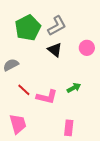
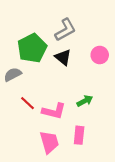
green pentagon: (28, 28) -> (32, 48), moved
pink trapezoid: (18, 124) -> (49, 142), moved
pink rectangle: (69, 128) -> (79, 135), moved

